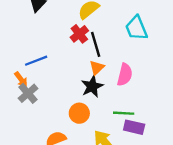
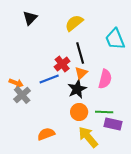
red cross: (79, 34) -> (62, 64), moved
blue line: (36, 61) -> (49, 79), moved
orange arrow: (21, 79) -> (16, 83), turned -32
orange circle: (79, 113) -> (79, 112), moved

